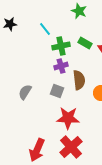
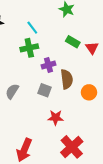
green cross: (61, 46) -> (29, 48), moved
red star: (68, 118) -> (56, 118), size x0.7
red cross: (71, 147) -> (72, 147), moved

